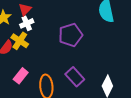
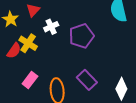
white cross: (27, 23) -> (51, 27), moved

